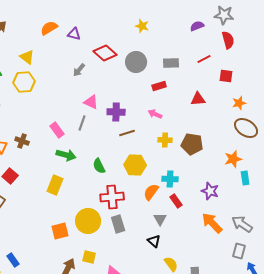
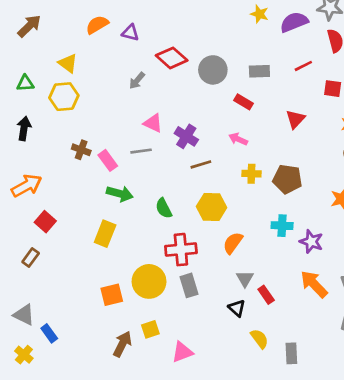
yellow star: (142, 26) -> (259, 14), moved
purple semicircle: (197, 26) -> (294, 22), size x1.5
red rectangle: (159, 86) -> (243, 102), turned 48
red triangle: (198, 99) -> (295, 119), turned -42
purple cross: (116, 112) -> (186, 136), turned 30
gray line: (82, 123) -> (141, 151), turned 63
brown cross: (22, 141) -> (81, 150), moved
cyan cross: (170, 179) -> (282, 226), moved
red rectangle: (176, 201) -> (266, 295), moved
yellow square: (89, 257) -> (150, 329), turned -32

